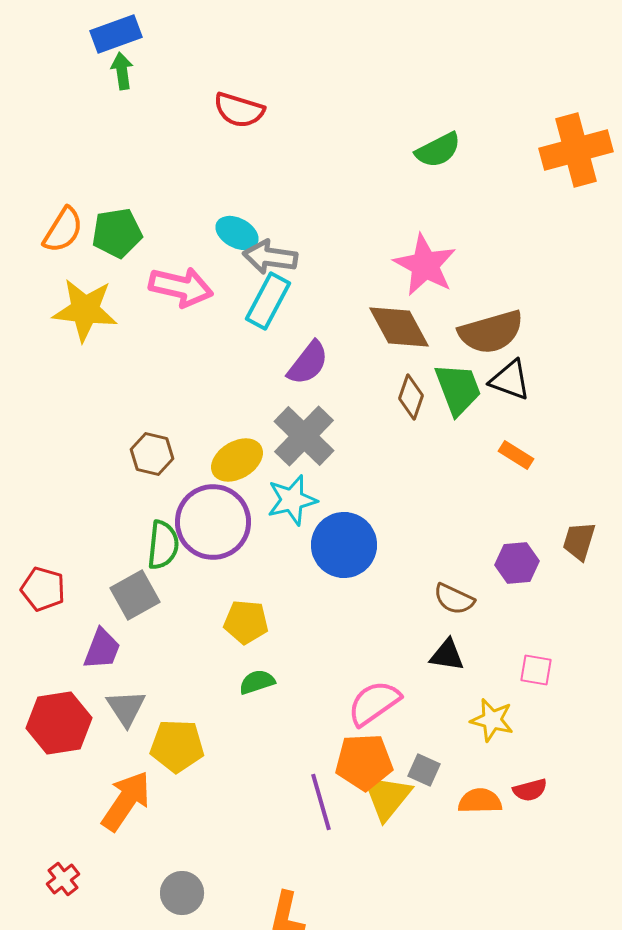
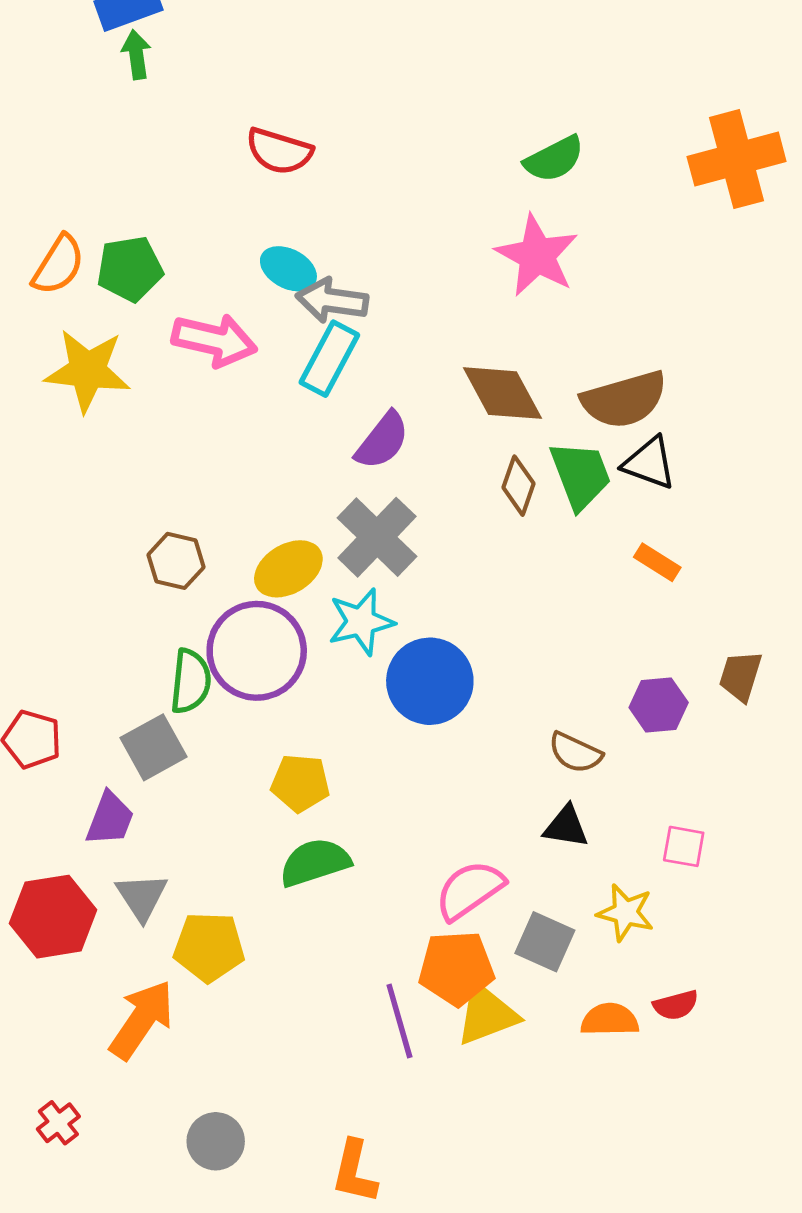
red semicircle: (239, 110) -> (279, 151), moved
pink star: (425, 265) -> (537, 256), moved
green semicircle: (257, 682) -> (315, 862), size x1.5
gray square: (424, 770) -> (545, 942), moved, size x1.4
yellow triangle: (387, 797) -> (487, 1014), turned 30

